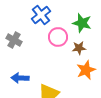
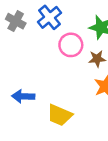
gray cross: (14, 40) -> (16, 21), moved

